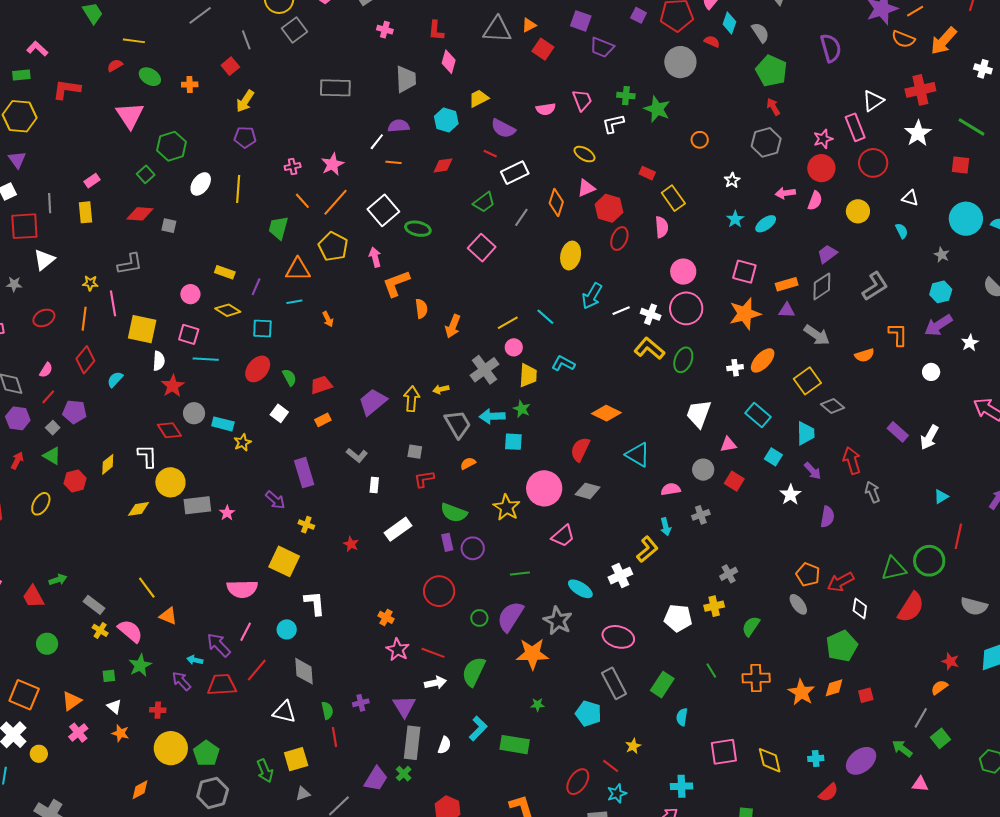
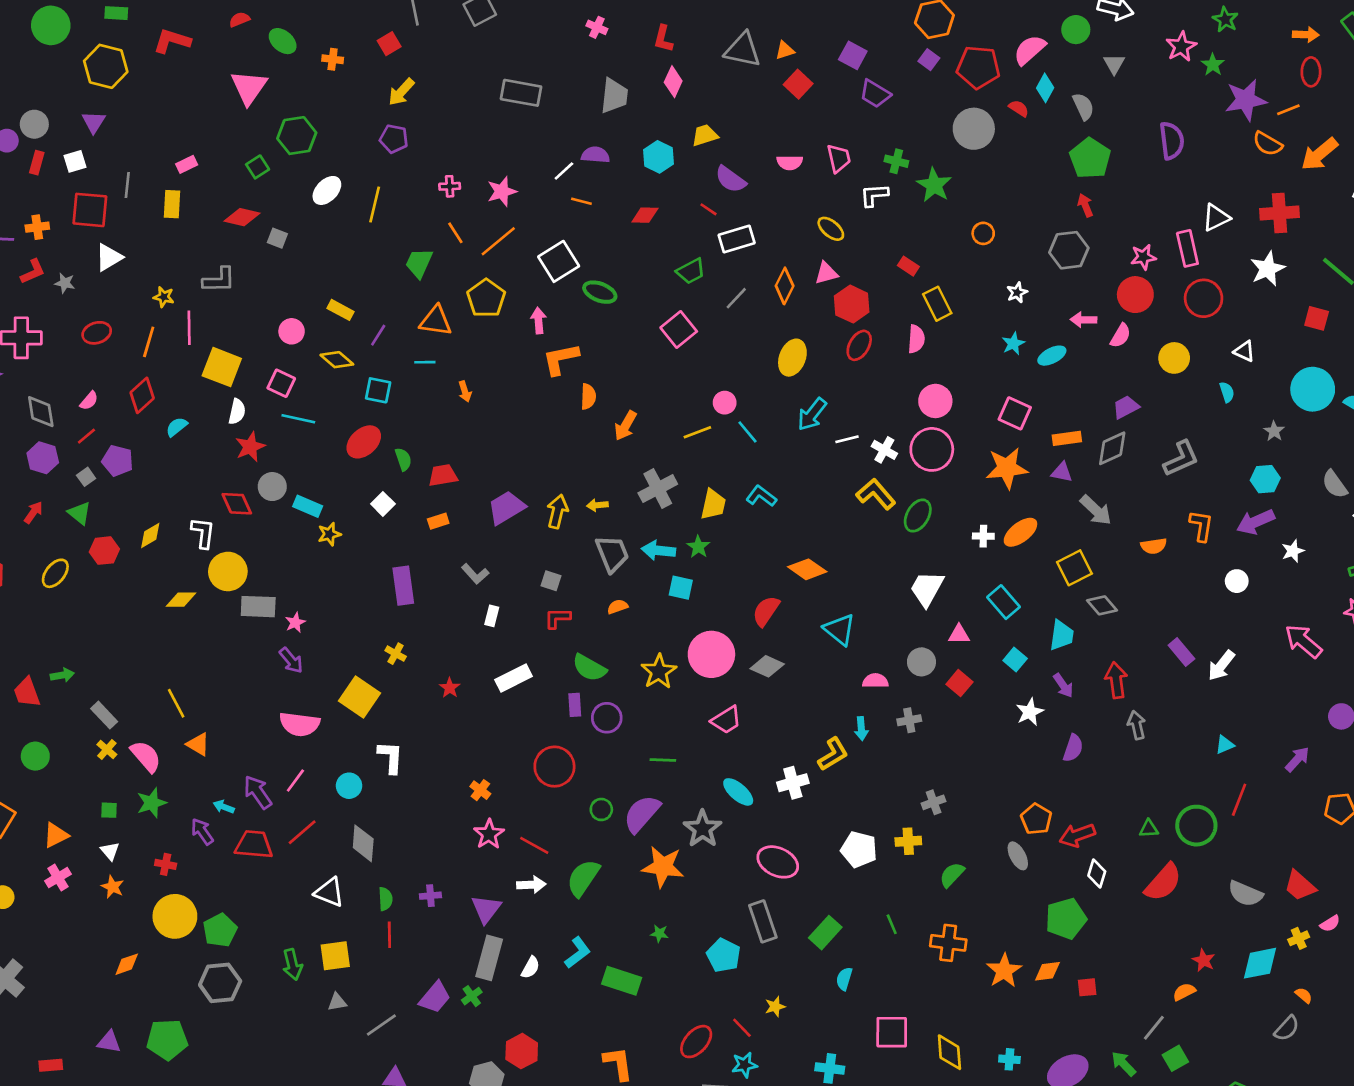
pink circle: (514, 347) -> (725, 403), moved
purple arrow: (275, 500) -> (291, 660), moved
green triangle: (894, 569) -> (1149, 829), size x0.6

